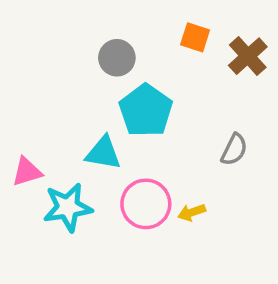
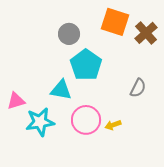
orange square: (195, 37) -> (115, 22), size x1.6

